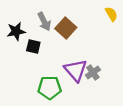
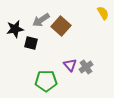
gray arrow: (44, 22) -> (41, 20), turned 84
purple triangle: (76, 70) -> (70, 65), size x0.6

